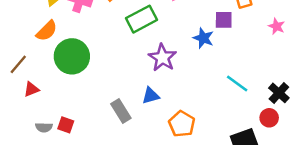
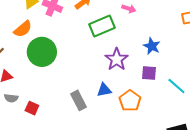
purple square: (224, 20) -> (149, 73), moved
orange pentagon: (182, 124) -> (130, 101), moved
gray semicircle: (44, 127) -> (11, 98), moved

